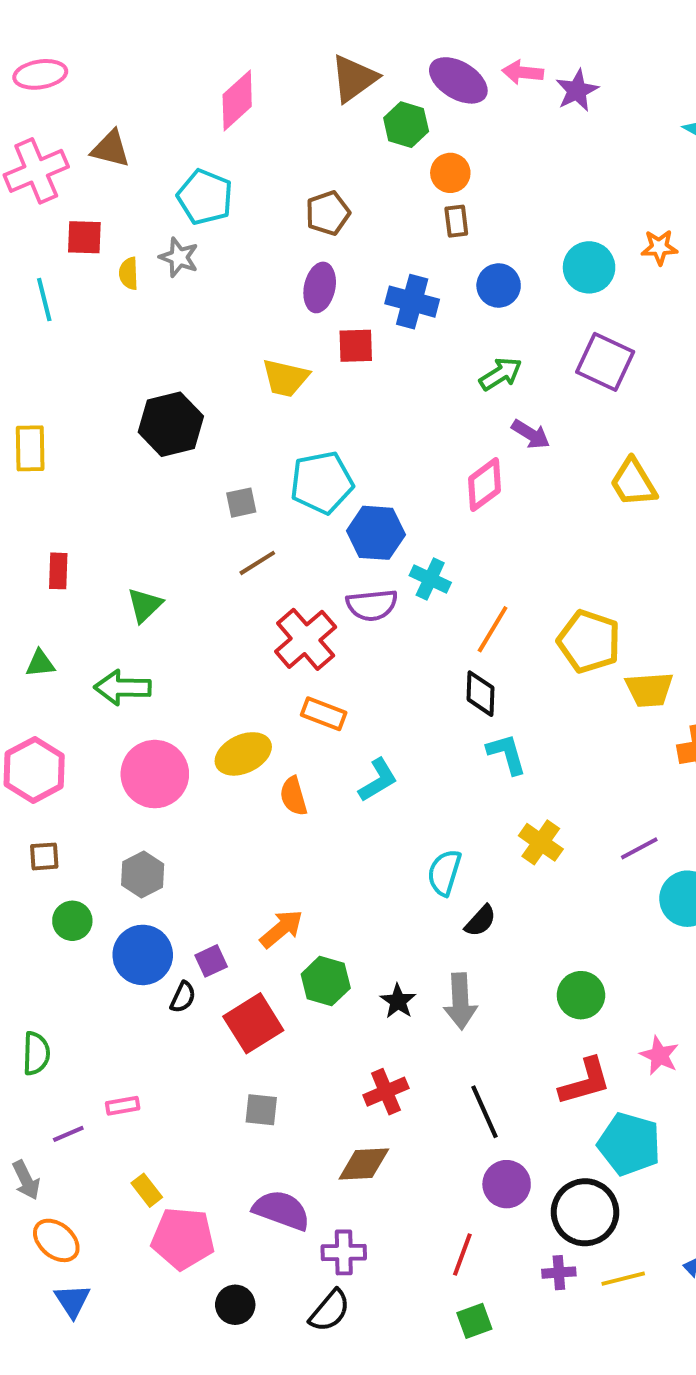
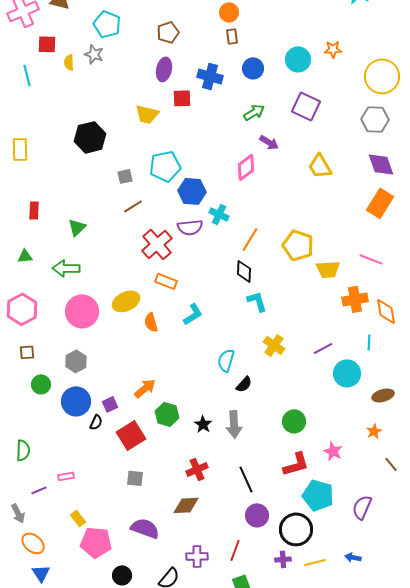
purple cross: (344, 1252) -> (197, 556), moved

